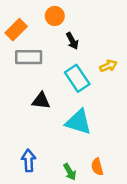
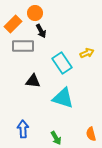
orange circle: (55, 16) -> (35, 13), moved
black arrow: (72, 41) -> (41, 31), moved
orange semicircle: (97, 167) -> (91, 134), moved

